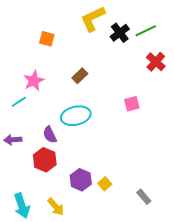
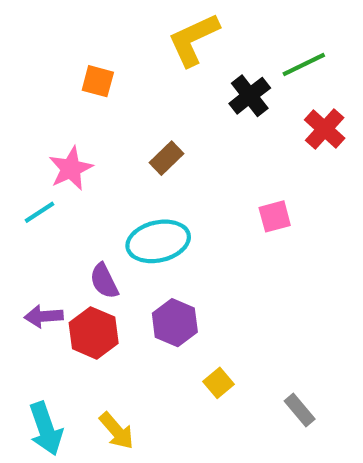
black cross: (120, 33) -> (250, 96), moved
purple arrow: (13, 140) -> (44, 316), moved
purple hexagon: (81, 180) -> (175, 323), moved

